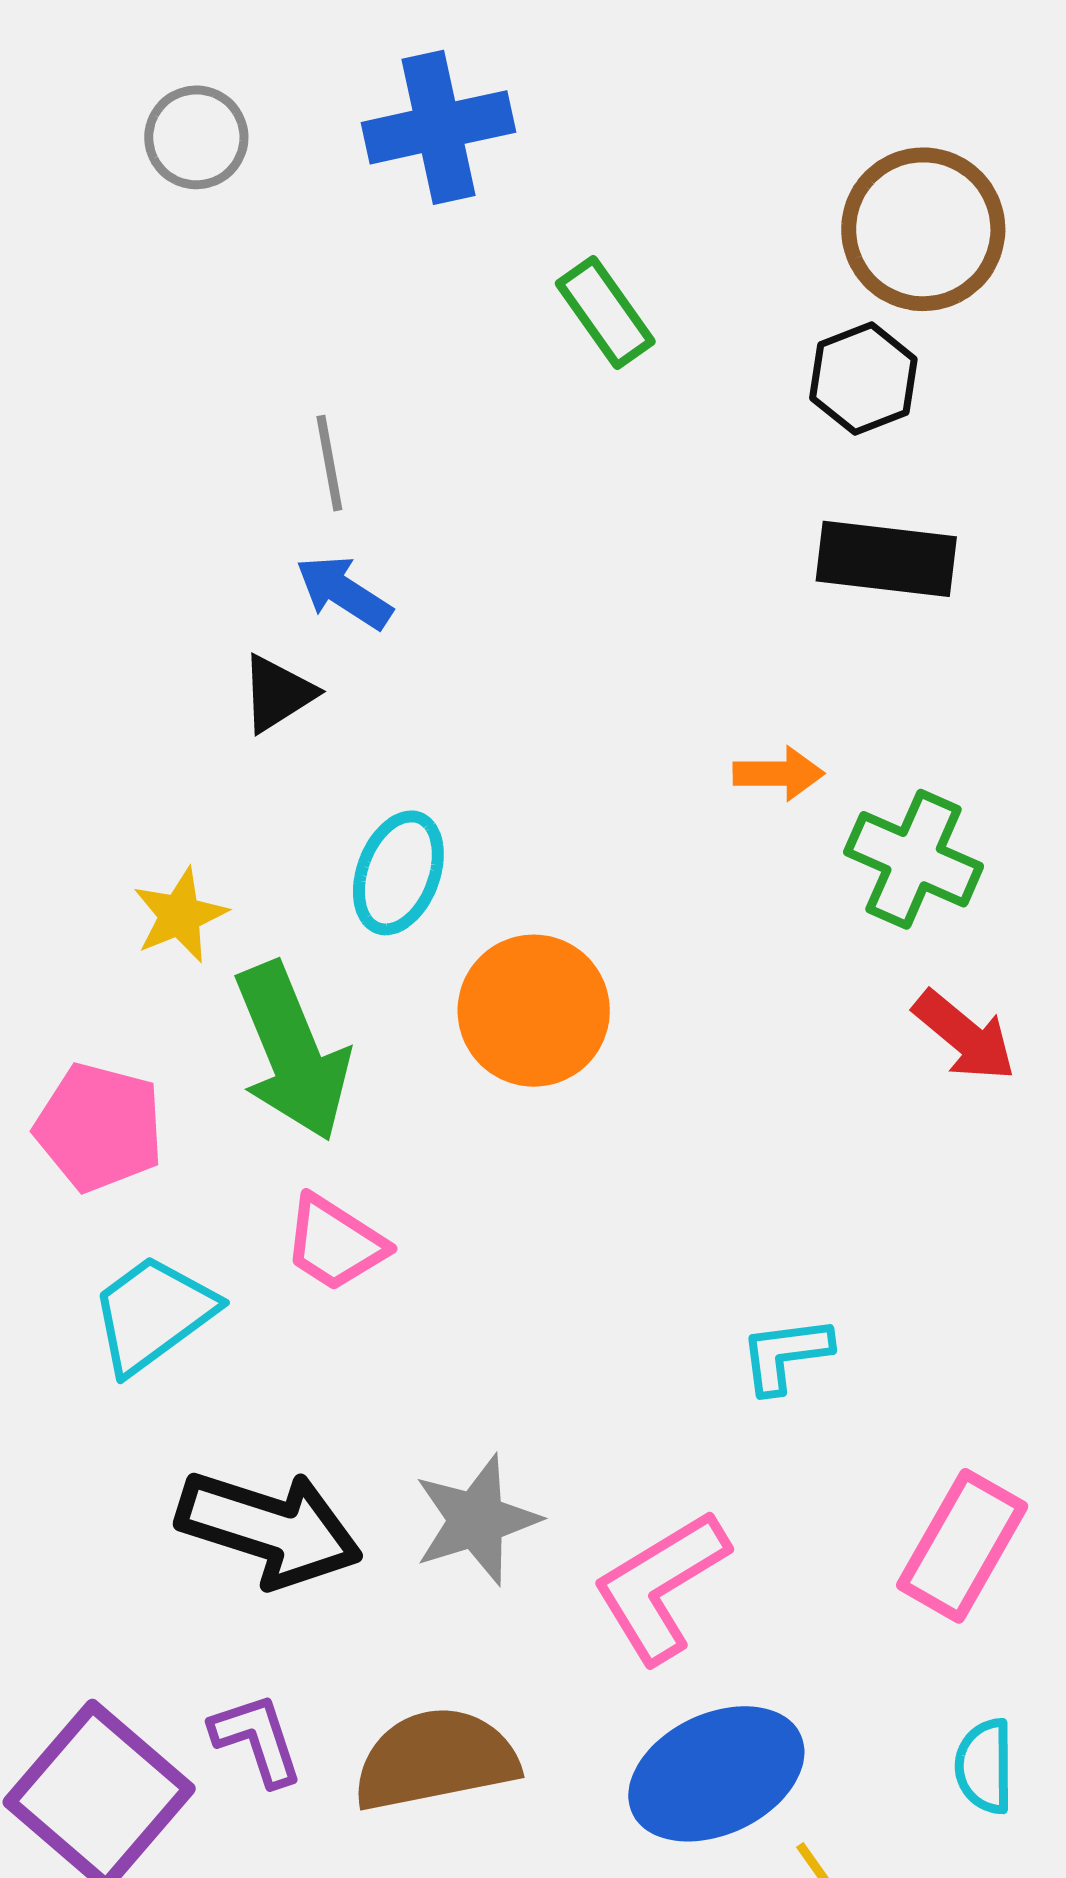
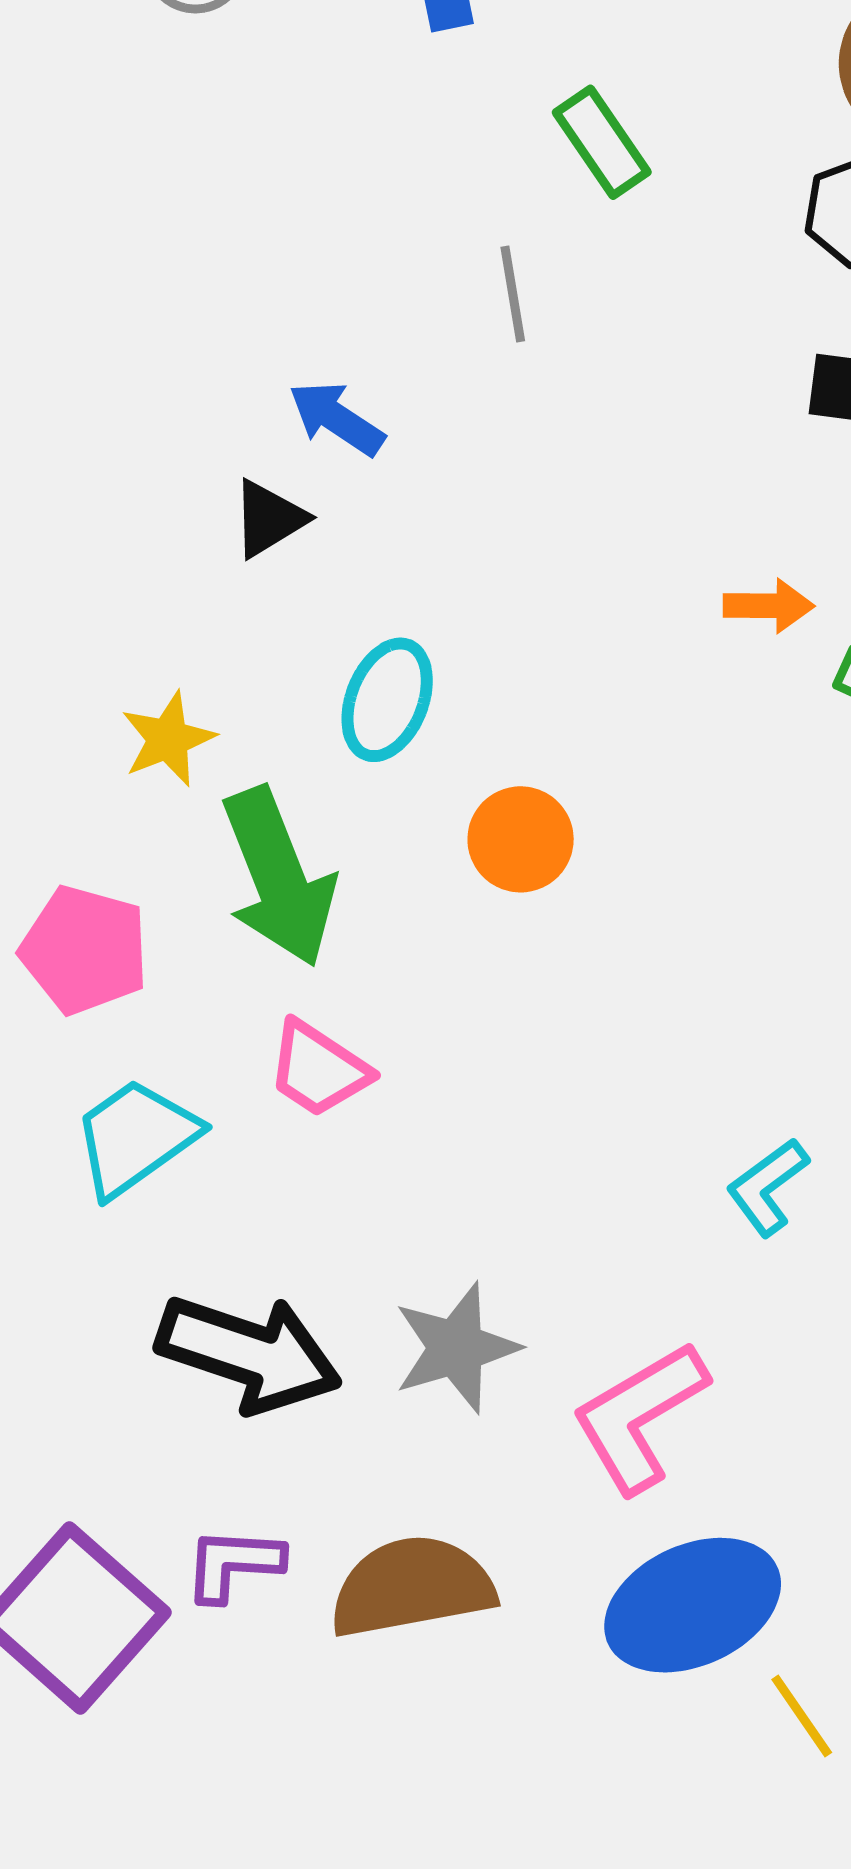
gray line: (329, 463) -> (513, 294), moved
orange circle: (534, 1011) -> (521, 839), size x0.7
cyan L-shape: (786, 1355) -> (768, 1187), turned -30
purple L-shape: (257, 1739) -> (233, 1564), turned -69

